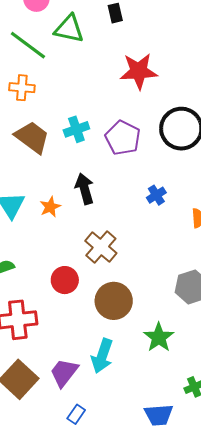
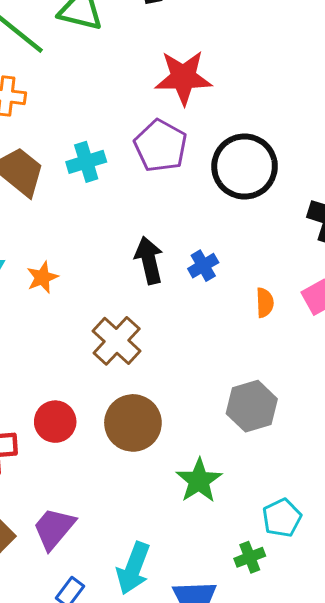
purple pentagon: (123, 138) -> (161, 146), moved
black arrow: (85, 189) -> (149, 260), moved
red circle: (65, 280) -> (55, 422), moved
cyan arrow: (102, 356) -> (133, 568), moved

